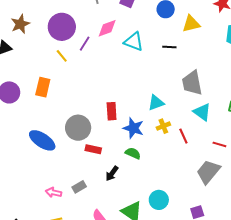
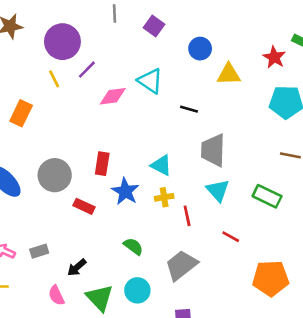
pink diamond: (107, 28) -> (113, 96), moved
black line: (169, 47) -> (189, 109), moved
cyan triangle: (156, 103) -> (161, 165), turned 36
red rectangle: (93, 149) -> (84, 206), moved
green semicircle: (133, 153) -> (133, 246), moved
gray trapezoid: (208, 172) -> (181, 265), moved
black arrow: (112, 174) -> (77, 267), moved

